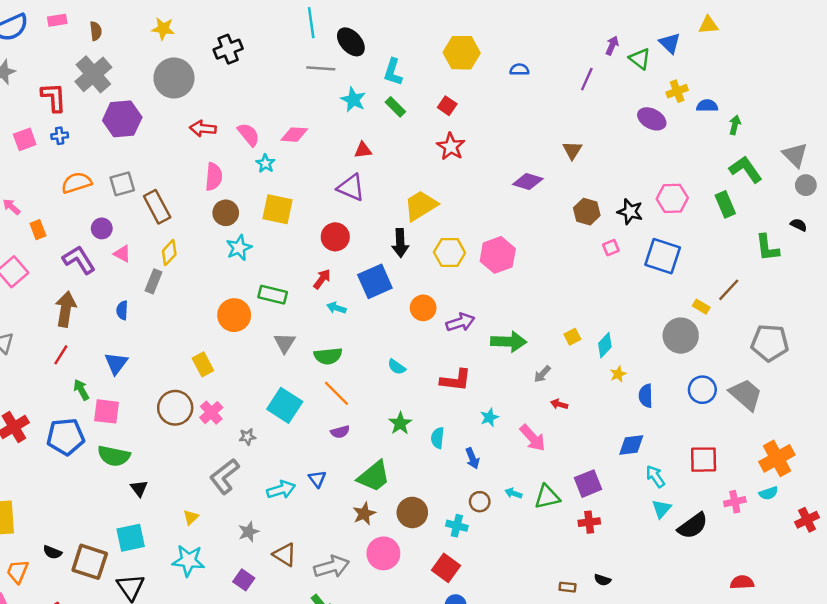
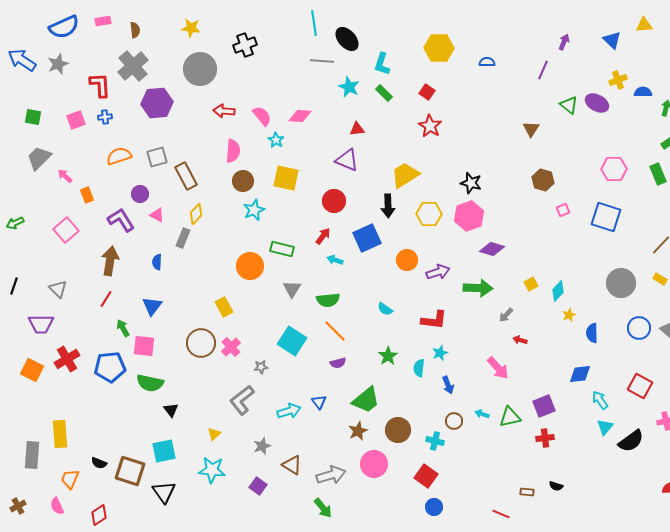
green triangle: (640, 59) -> (569, 105), moved
purple diamond: (528, 181) -> (492, 249), moved
black star: (630, 212) -> (471, 183), moved
yellow rectangle: (701, 307) -> (660, 279), moved
cyan star: (489, 417) -> (440, 353), moved
red square: (704, 460) -> (640, 386), turned 30

